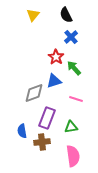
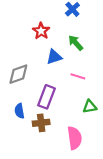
red star: (56, 57) -> (41, 31), moved
gray diamond: (34, 93) -> (18, 74), moved
green triangle: (71, 127) -> (90, 107), moved

